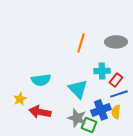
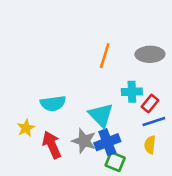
blue cross: (101, 110) -> (107, 142), moved
red arrow: (40, 112) -> (52, 145), turned 55
gray star: (77, 118) -> (84, 141), moved

